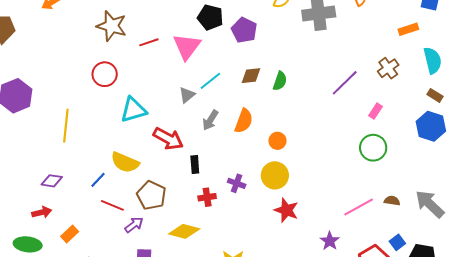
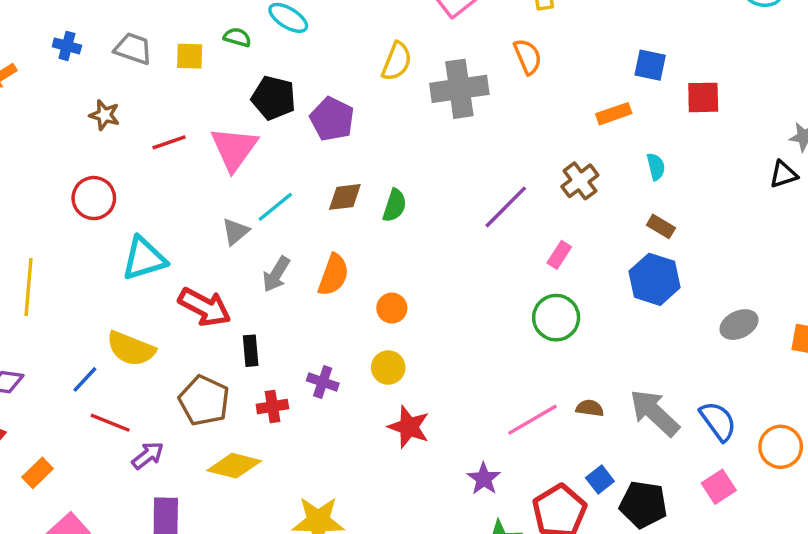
brown star: (112, 26) -> (105, 115), size x0.6
cyan semicircle: (433, 60) -> (656, 167), size x0.6
yellow circle: (275, 175) -> (388, 368), size x0.7
brown pentagon: (151, 195) -> (204, 401), moved

